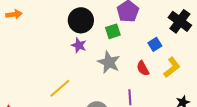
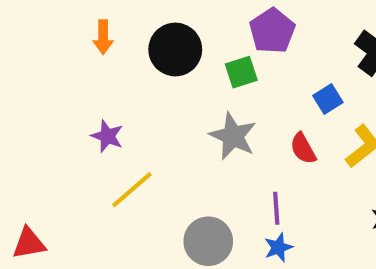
orange arrow: (14, 14) -> (103, 37), moved, turned 98
purple star: (79, 45) -> (107, 136), moved

